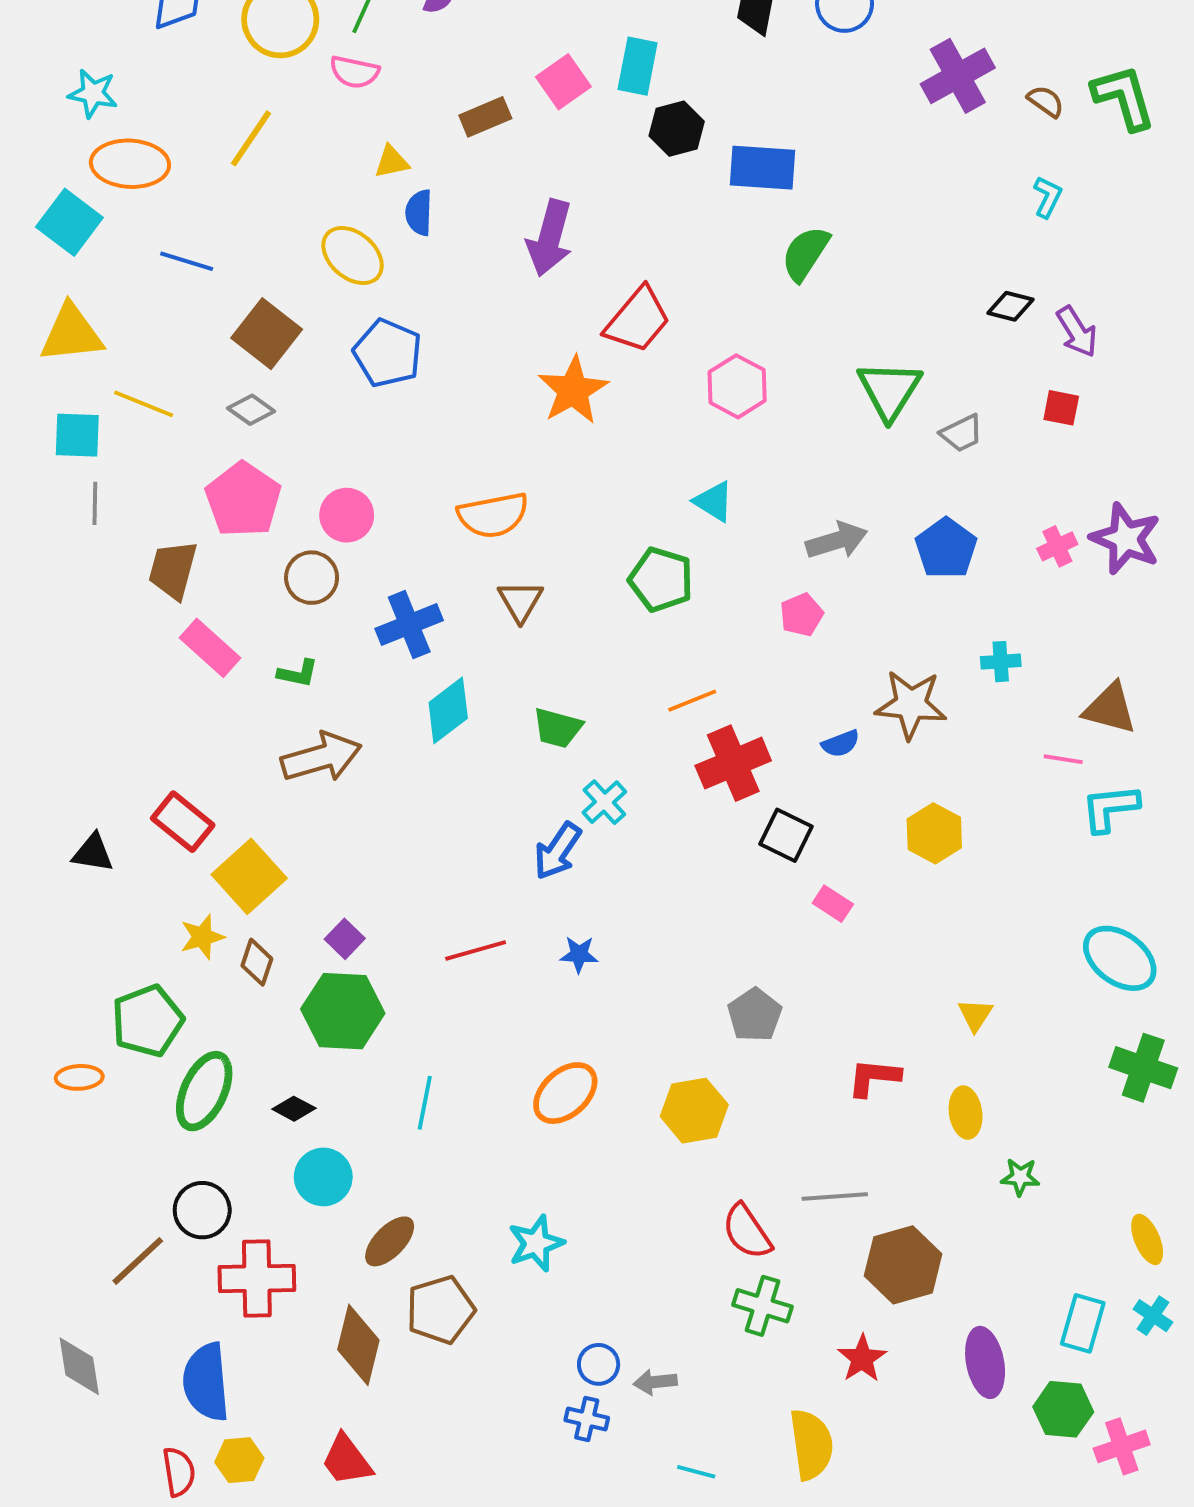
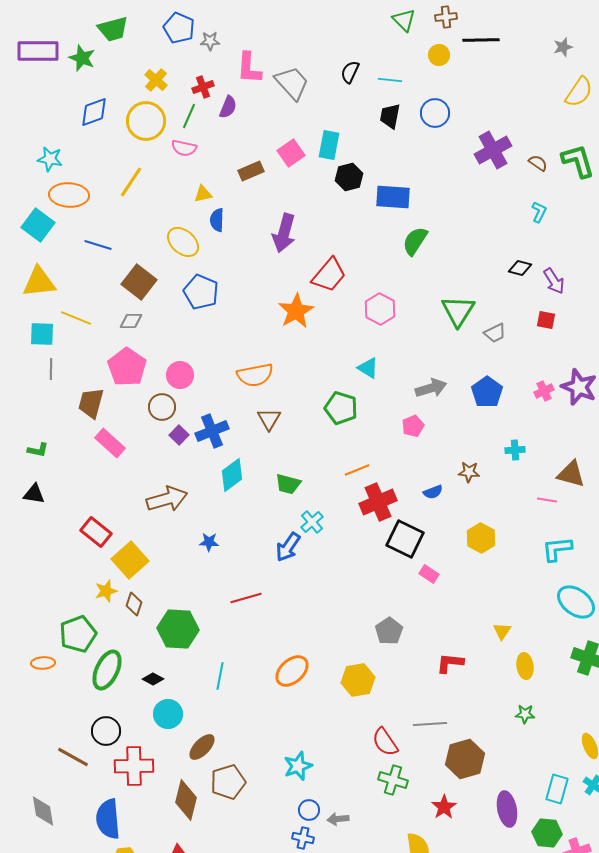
gray diamond: (251, 410) -> (131, 321), turned -35
green L-shape: (298, 673) -> (38, 450), moved
brown star: (911, 705) -> (469, 472), size x0.6
cyan L-shape: (1110, 808) -> (557, 549), moved
black square: (786, 835) -> (405, 539), size x1.4
black triangle: (93, 853) -> (34, 494), moved
purple square: (345, 939) -> (179, 435), moved
blue star: (579, 954) -> (209, 542), moved
yellow ellipse: (966, 1113) -> (525, 666), moved
cyan star: (536, 1243) -> (298, 766), moved
brown line: (138, 1261) -> (73, 757), turned 72

